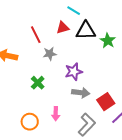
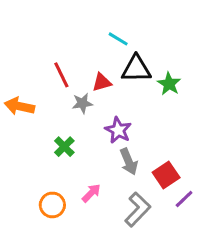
red triangle: (63, 28) -> (102, 82), moved
purple star: (74, 72) -> (118, 130), turned -30
gray arrow: (81, 93) -> (129, 162), turned 60
pink arrow: (56, 114) -> (91, 193), turned -136

